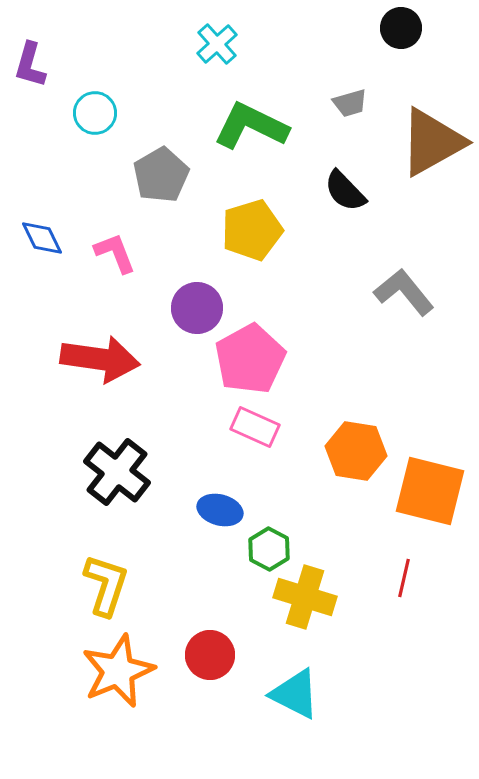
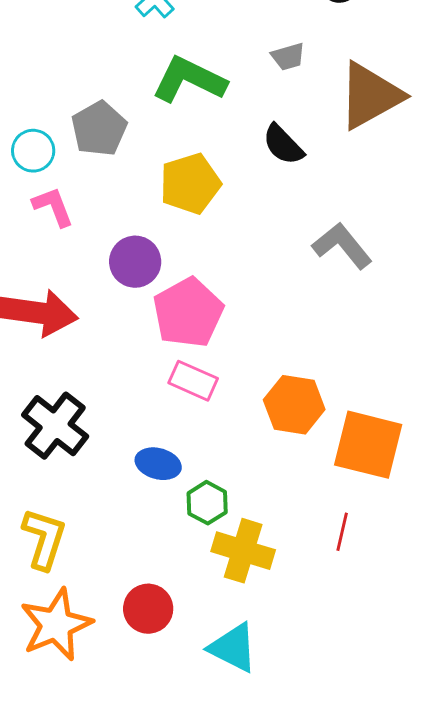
cyan circle: (95, 113) -> (33, 151), moved

